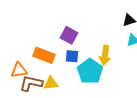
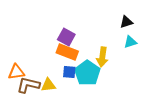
orange rectangle: (44, 55) -> (67, 52), moved
blue square: (72, 56) -> (69, 72), moved

